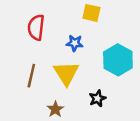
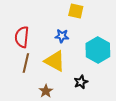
red semicircle: (36, 27) -> (22, 37), moved
yellow triangle: (66, 73) -> (55, 61), turned -30

